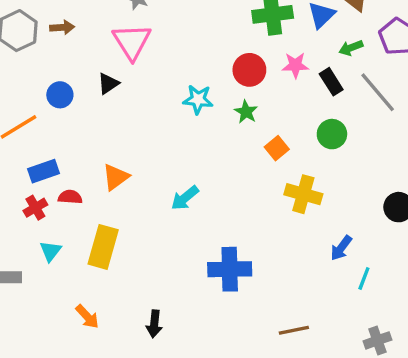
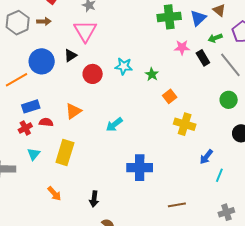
red circle: (249, 70) -> (93, 74), moved
blue circle: (60, 95) -> (42, 61), size x1.6
green circle: (332, 134) -> (229, 100), moved

